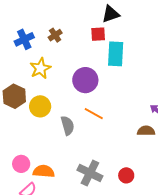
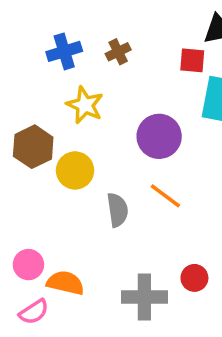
yellow star: (40, 68) -> (85, 105), turned -30
gray cross: (90, 173) -> (144, 297), turned -35
red circle: (126, 175) -> (194, 278), moved

